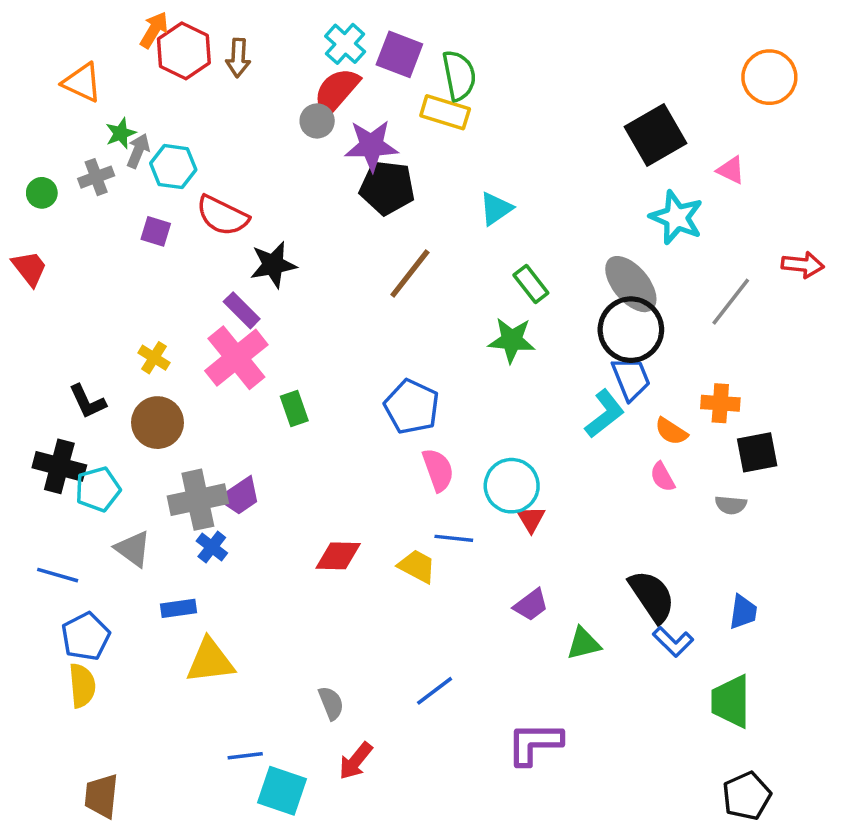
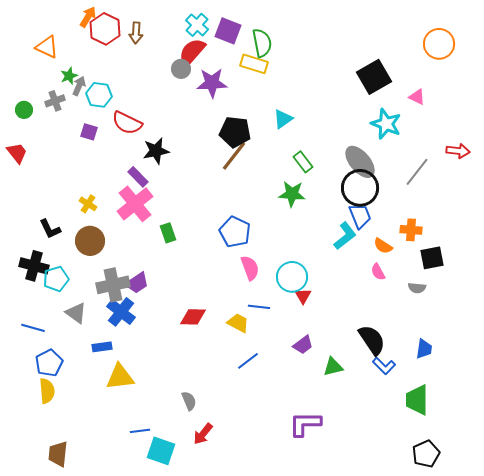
black pentagon: (387, 188) -> (235, 132), moved
blue cross: (212, 547) -> (121, 312), size x1.6
blue line: (435, 691) -> (248, 361), moved

